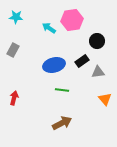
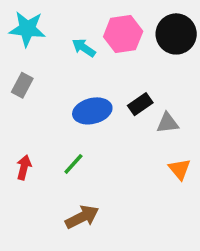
cyan star: (16, 17) -> (27, 29), size x1.5
black circle: (97, 41) -> (176, 34), moved, size x1.5
green line: (62, 90) -> (73, 164), moved, turned -56
brown arrow: (62, 123) -> (82, 217), moved

